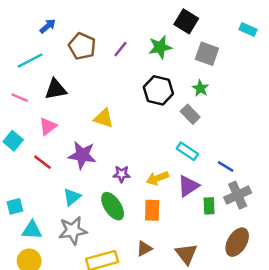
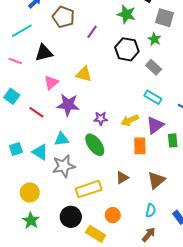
green star: (160, 47) -> (126, 14), turned 30
purple line: (120, 49) -> (92, 32), moved
green star: (200, 88) -> (154, 39), moved
pink triangle: (48, 126) -> (51, 83), moved
cyan triangle: (72, 197) -> (62, 139), turned 35
orange rectangle: (152, 210) -> (140, 146), moved
cyan triangle: (32, 230) -> (40, 152), moved, turned 30
brown triangle: (186, 254) -> (156, 180), turned 30

